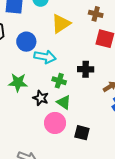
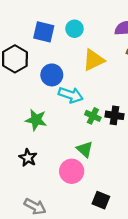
green cross: (59, 81) -> (93, 116), moved
black star: (41, 98) -> (28, 158), moved
black square: (82, 133) -> (101, 200), moved

